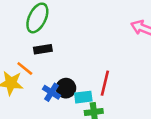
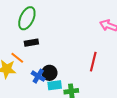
red line: (105, 83) -> (93, 62), moved
cyan rectangle: (83, 97) -> (55, 85), moved

